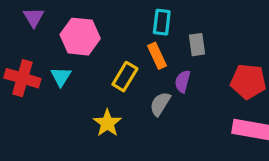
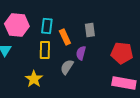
cyan rectangle: (162, 22) -> (47, 26), moved
yellow rectangle: (125, 77) -> (45, 50), turned -30

